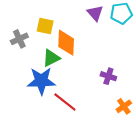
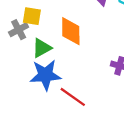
yellow square: (45, 26) -> (32, 16), moved
green triangle: (51, 58) -> (42, 48), moved

